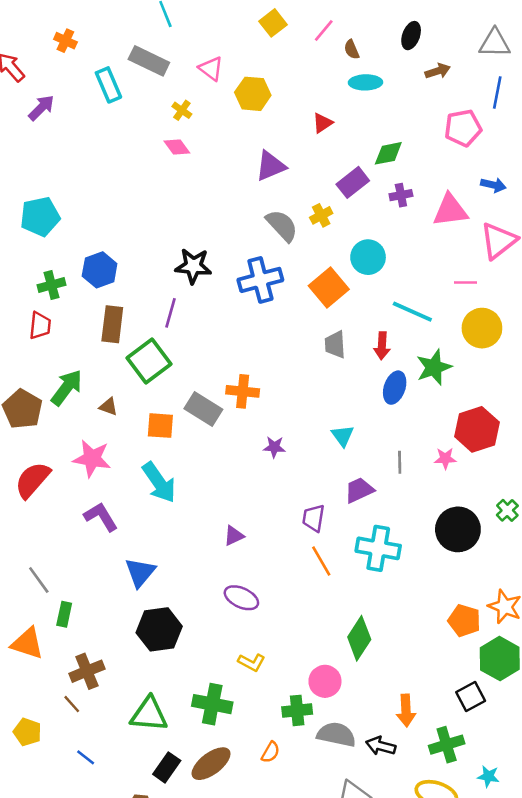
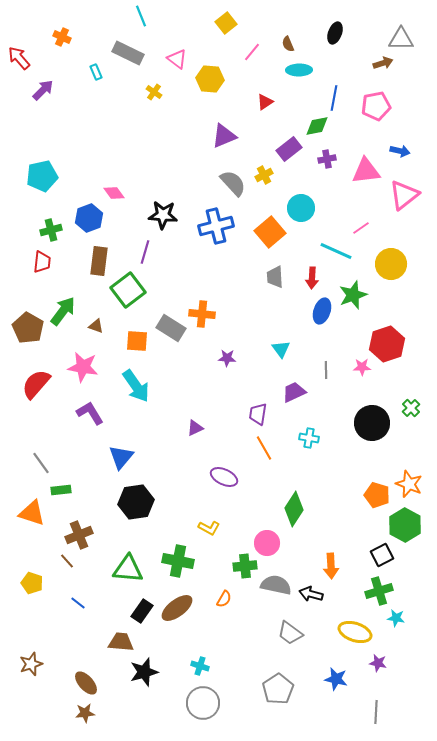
pink line: (324, 30) -> (252, 52), moved
brown arrow: (438, 71) -> (383, 63), moved
cyan rectangle: (108, 85) -> (96, 72), size x0.6
blue line: (497, 93) -> (334, 98), moved
pink diamond: (177, 147) -> (114, 193), moved
pink line: (466, 282) -> (361, 228), moved, turned -36
cyan cross: (378, 548) -> (309, 438), size x0.6
purple ellipse: (241, 598) -> (224, 477), moved
green rectangle: (64, 614) -> (61, 490), turned 72
green cross: (447, 745) -> (379, 591), moved

